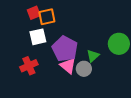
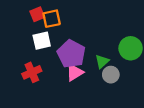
pink triangle: (68, 66) -> (75, 72), turned 48
gray circle: (84, 69) -> (111, 75), moved

